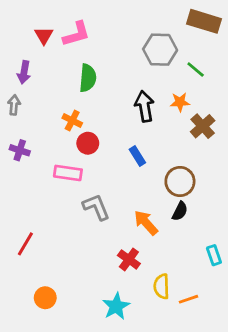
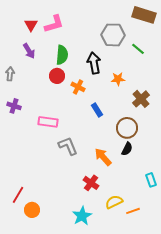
purple arrow: (24, 72) -> (29, 51), moved, turned -42
orange star: (180, 102) -> (118, 79), moved
black arrow: (144, 106) -> (94, 63), moved
orange cross: (72, 121) -> (78, 87), moved
brown cross: (203, 126) -> (141, 99), moved
red circle: (88, 143) -> (57, 76), moved
red line: (25, 244) -> (18, 195), moved
yellow semicircle: (161, 286) -> (114, 202), turned 66

